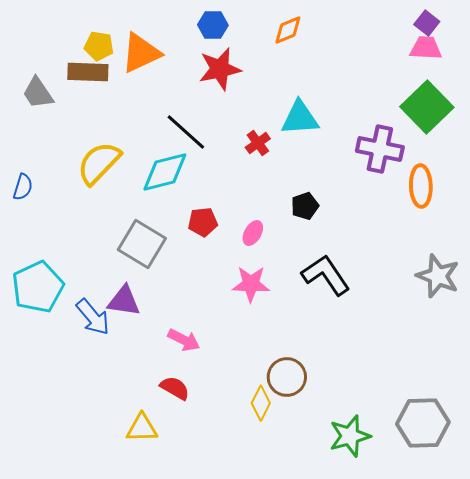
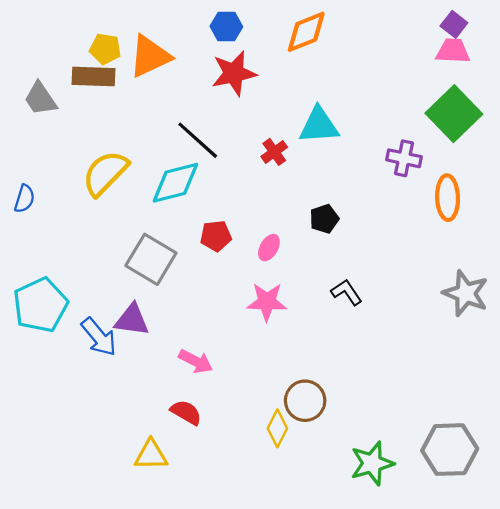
orange diamond: (288, 30) -> (306, 32), size x1.4
purple cross: (380, 149) -> (404, 158), size x0.7
black L-shape: (326, 275) -> (347, 292), size x0.6

